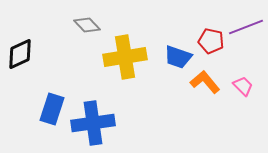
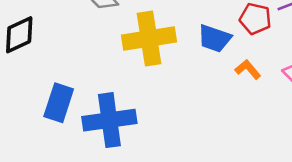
orange L-shape: (205, 82) -> (248, 69), size x0.7

